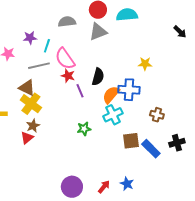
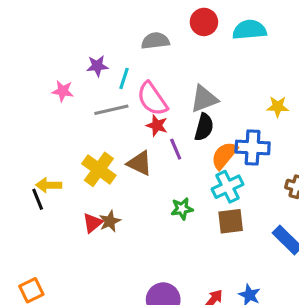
gray triangle: (98, 32) -> (204, 99), moved
brown triangle: (27, 88) -> (140, 163), moved
brown star: (33, 126) -> (110, 221), moved
brown square: (131, 141) -> (231, 221), moved

